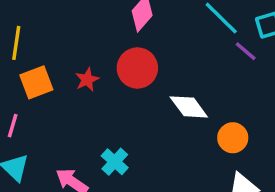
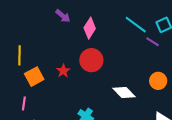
white diamond: (189, 107) -> (124, 93), moved
orange circle: (233, 138) -> (158, 81), moved

